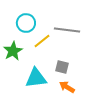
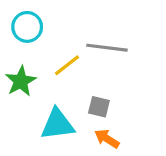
cyan circle: (26, 23) -> (27, 27), moved

